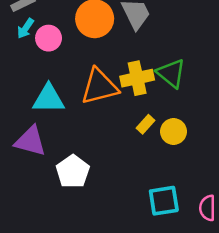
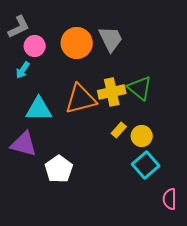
cyan arrow: (25, 28) -> (23, 70), moved
pink circle: (49, 38) -> (35, 46), moved
cyan square: (164, 201) -> (146, 165), moved, turned -32

